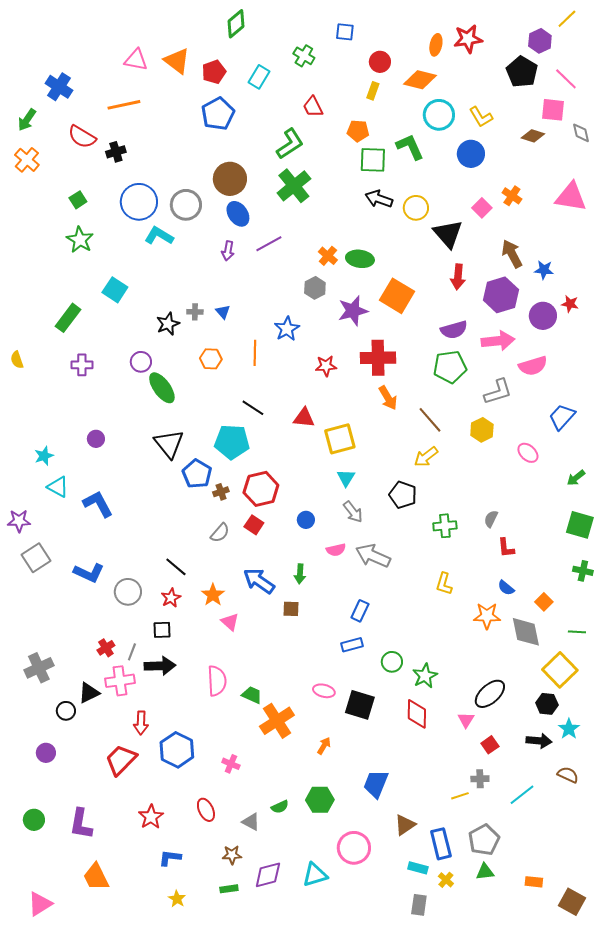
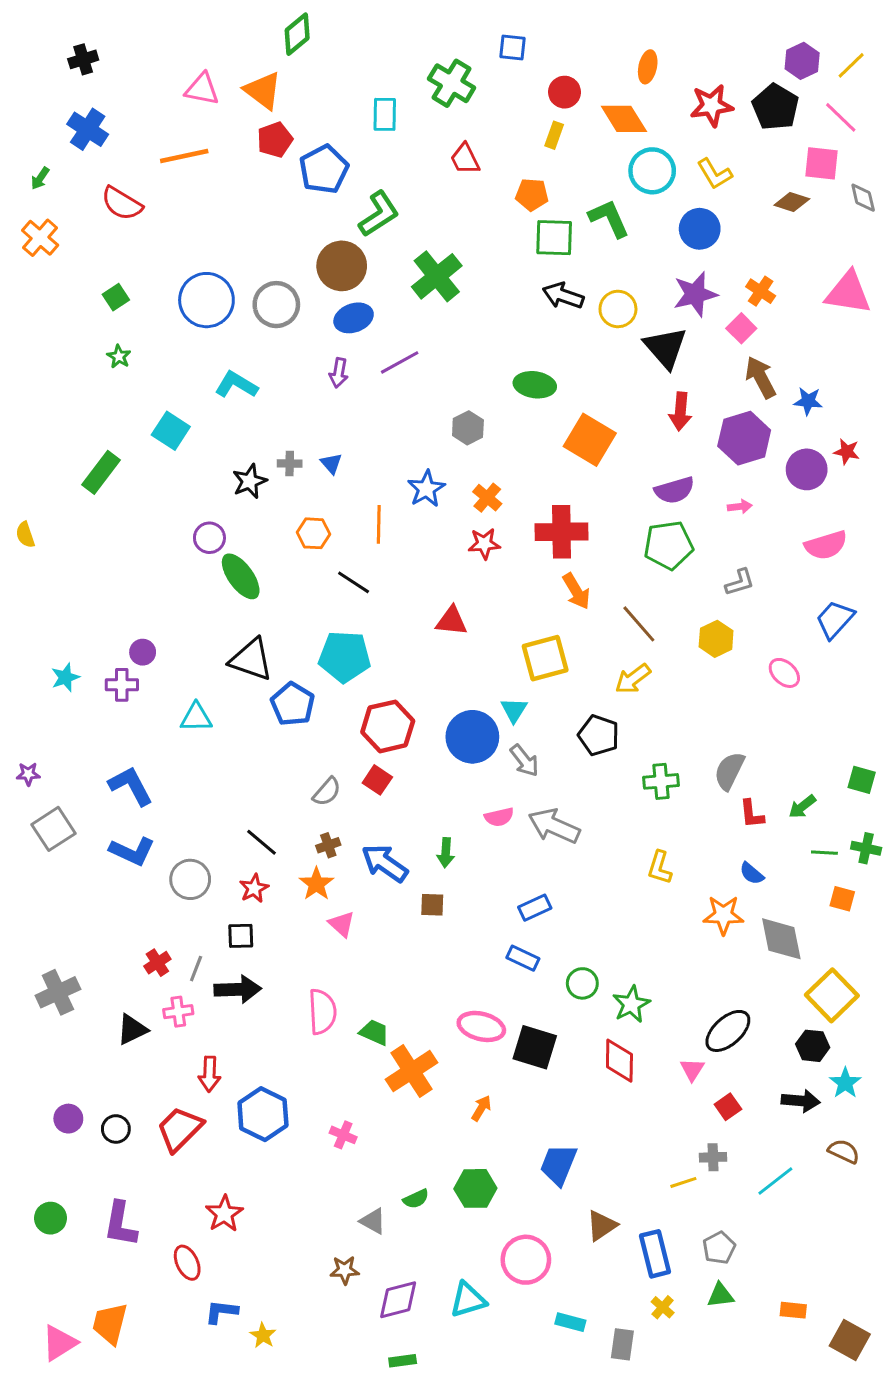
yellow line: (567, 19) -> (851, 65), moved
green diamond: (236, 24) -> (297, 34), moved
red star: (468, 39) -> (712, 105), moved
green cross: (304, 56) -> (452, 83), size x1.4
red pentagon: (214, 72) -> (275, 140), moved
cyan rectangle: (259, 77) -> (385, 114), turned -30
orange diamond: (420, 80) -> (624, 119), turned 44
green arrow: (27, 120) -> (40, 178), size x0.7
green L-shape: (290, 144) -> (379, 214), moved
black cross: (116, 152) -> (83, 59), moved
pink square: (482, 208) -> (741, 328), moved
blue ellipse: (238, 214) -> (354, 318), turned -75
cyan L-shape: (159, 236) -> (236, 385), moved
green star: (80, 240) -> (119, 357), size x0.6
orange cross: (328, 256) -> (487, 498), moved
purple star: (353, 311) -> (695, 294), moved
pink arrow: (498, 341) -> (740, 507), size x0.5
purple cross: (82, 365) -> (122, 685), moved
pink semicircle: (533, 366) -> (826, 545), moved
gray L-shape: (498, 392) -> (740, 582), size x0.7
black line: (253, 408) -> (354, 582), moved
yellow square: (340, 439) -> (545, 658), moved
black triangle: (169, 444) -> (251, 660), turned -32
green arrow: (576, 478) -> (802, 807), moved
cyan triangle: (58, 487) -> (196, 718), moved, turned -30
brown cross: (221, 492) -> (328, 845), moved
blue L-shape: (98, 504) -> (131, 786), moved
gray semicircle: (491, 519) -> (729, 771), size x1.5
blue circle: (306, 520) -> (472, 737), moved, size x2.0
purple star: (19, 521) -> (28, 774), size x0.7
green square: (580, 525) -> (862, 780), size x0.7
orange square: (544, 602) -> (842, 899), moved, turned -30
blue rectangle: (360, 611) -> (535, 908), turned 40
green line: (577, 632) -> (824, 853), moved
blue rectangle: (352, 645) -> (523, 958), turned 40
pink cross: (120, 681) -> (178, 1012), size x0.7
pink ellipse: (324, 691) -> (481, 1026), size x1.4
black circle: (66, 711) -> (116, 1129), moved
red ellipse: (206, 810) -> (187, 1263), moved
gray pentagon: (484, 840) -> (719, 1248), size x0.7
blue L-shape: (170, 858) -> (221, 1312), moved
cyan rectangle: (418, 868) -> (570, 1322), moved
orange trapezoid: (96, 877) -> (110, 1324), moved, turned 40
green rectangle: (229, 889) -> (403, 1361), moved

